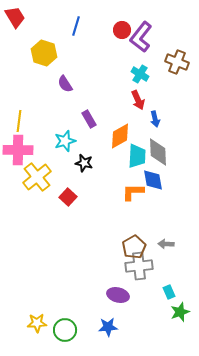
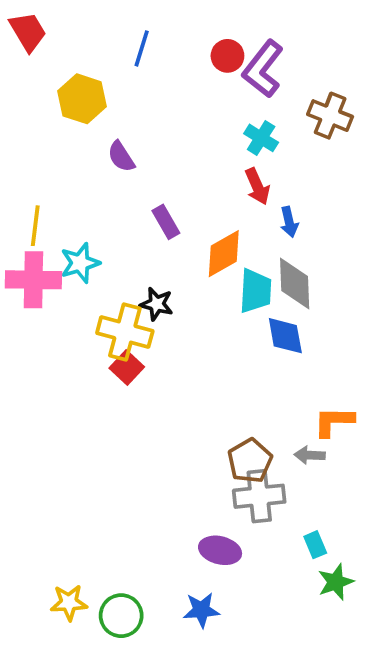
cyan star: (65, 141) -> (80, 263), moved
yellow cross: (37, 177) -> (125, 332), moved, turned -36
orange L-shape: (133, 192) -> (334, 422), moved

